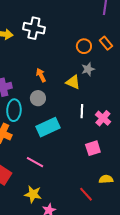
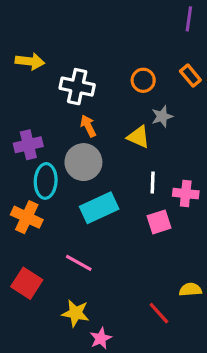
white cross: (34, 28) -> (77, 87), moved
orange circle: (84, 46) -> (143, 80), moved
gray circle: (38, 98) -> (83, 162), size x1.5
pink cross: (103, 118) -> (186, 194), turned -35
pink square: (93, 148) -> (159, 222), moved

